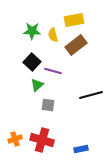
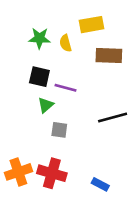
brown rectangle: (76, 45) -> (109, 56), moved, turned 40
black square: (32, 62) -> (39, 77), turned -30
orange cross: (15, 139) -> (18, 172), size x1.5
blue rectangle: (81, 149) -> (100, 184), turned 40

